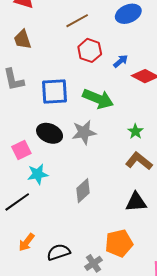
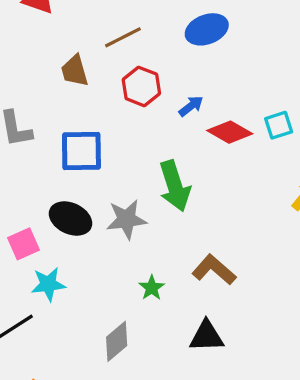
brown trapezoid: (22, 39) -> (75, 71), moved
green arrow: (98, 99) -> (175, 186), moved, turned 48
green star: (135, 131) -> (152, 288), moved
gray diamond: (83, 191) -> (117, 341), moved

